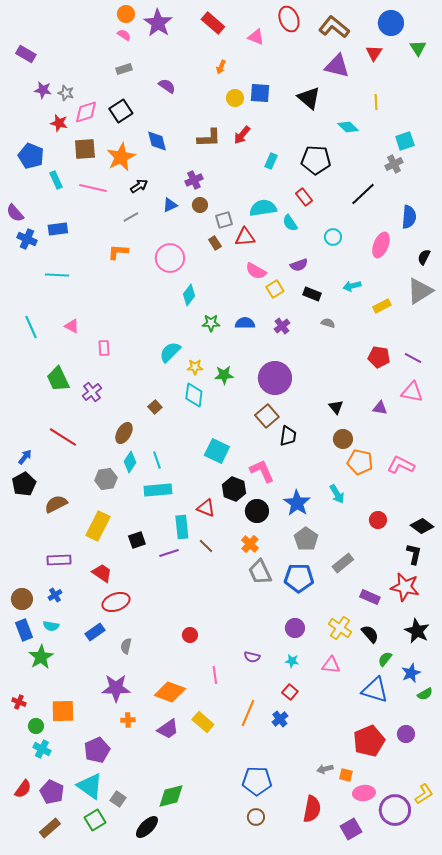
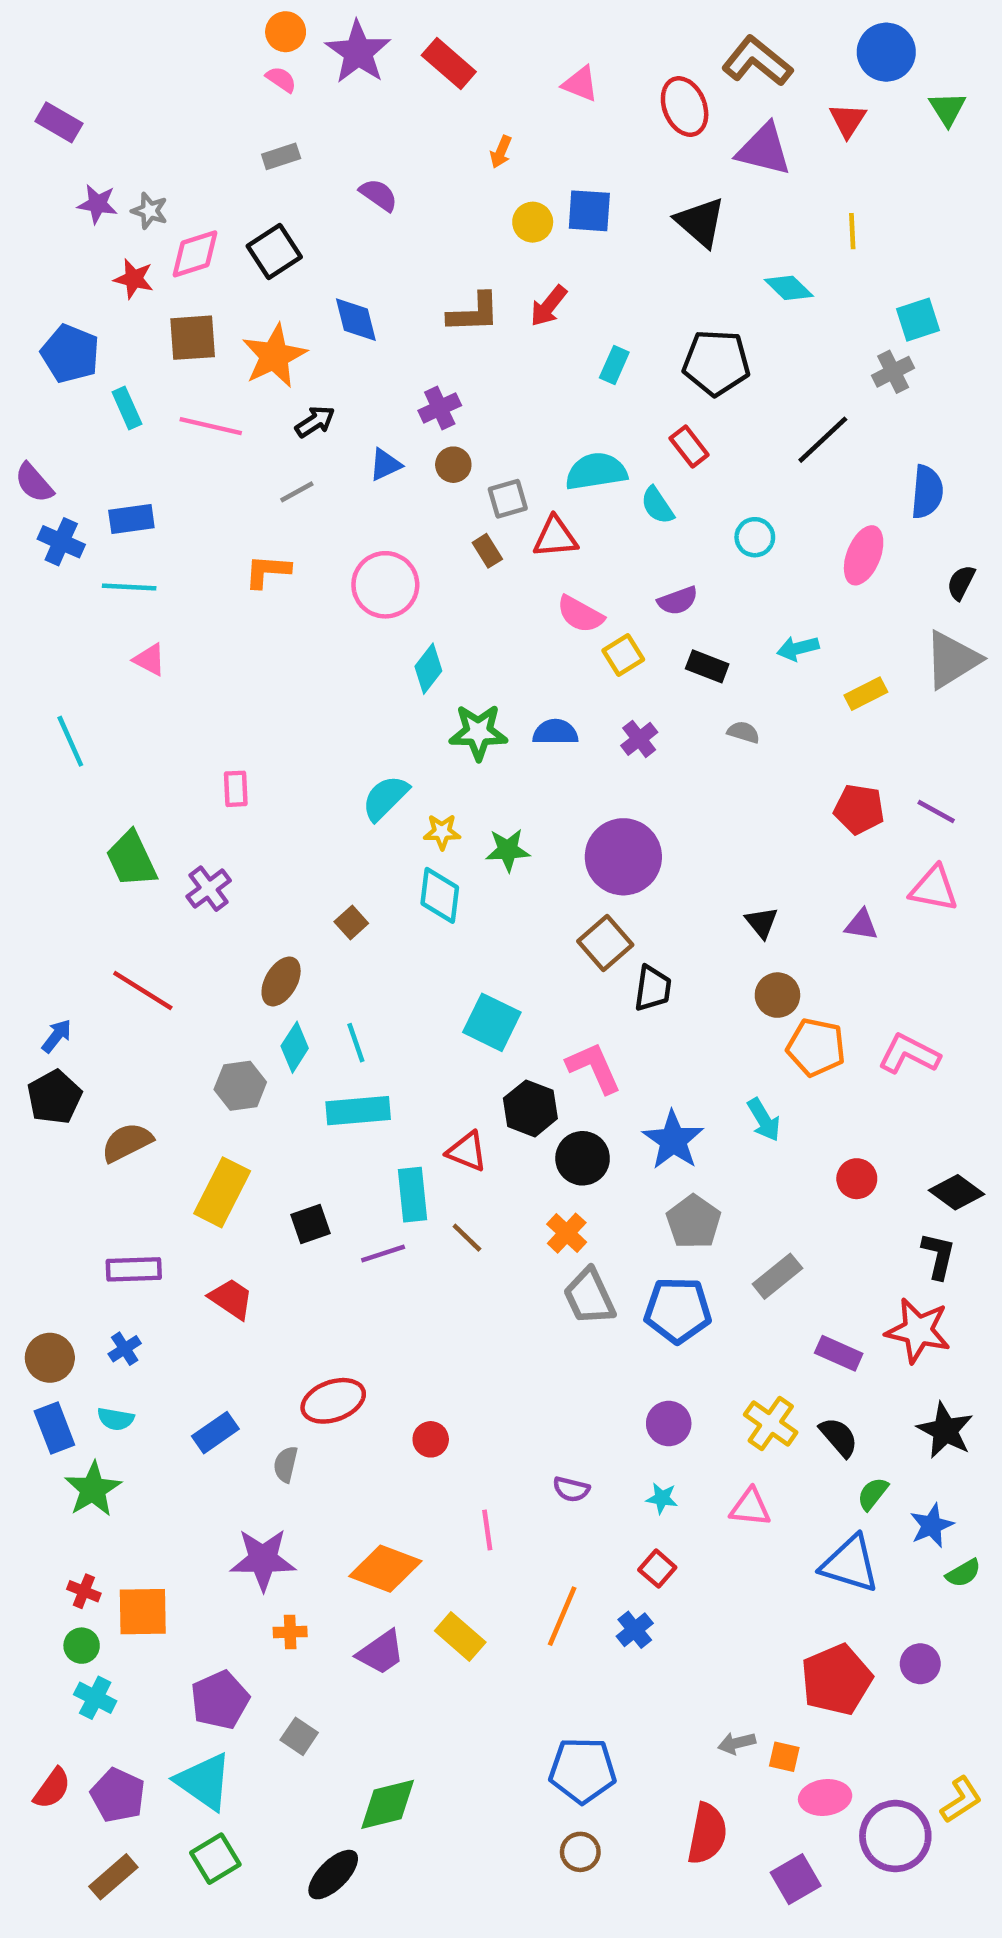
red ellipse: (289, 19) -> (685, 107), moved
red rectangle: (213, 23) -> (449, 63), moved
cyan line: (57, 275) -> (129, 587), moved
green star: (211, 323) -> (478, 732), size x1.4
pink triangle: (72, 326) -> (150, 660), moved
red ellipse: (116, 602) -> (333, 1401), moved
red cross: (19, 702) -> (84, 1591), moved
gray square: (118, 799) -> (299, 1736), moved

